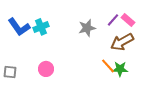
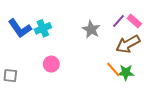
gray star: (87, 28) -> (91, 29), turned -30
pink circle: (46, 69) -> (51, 64), moved

